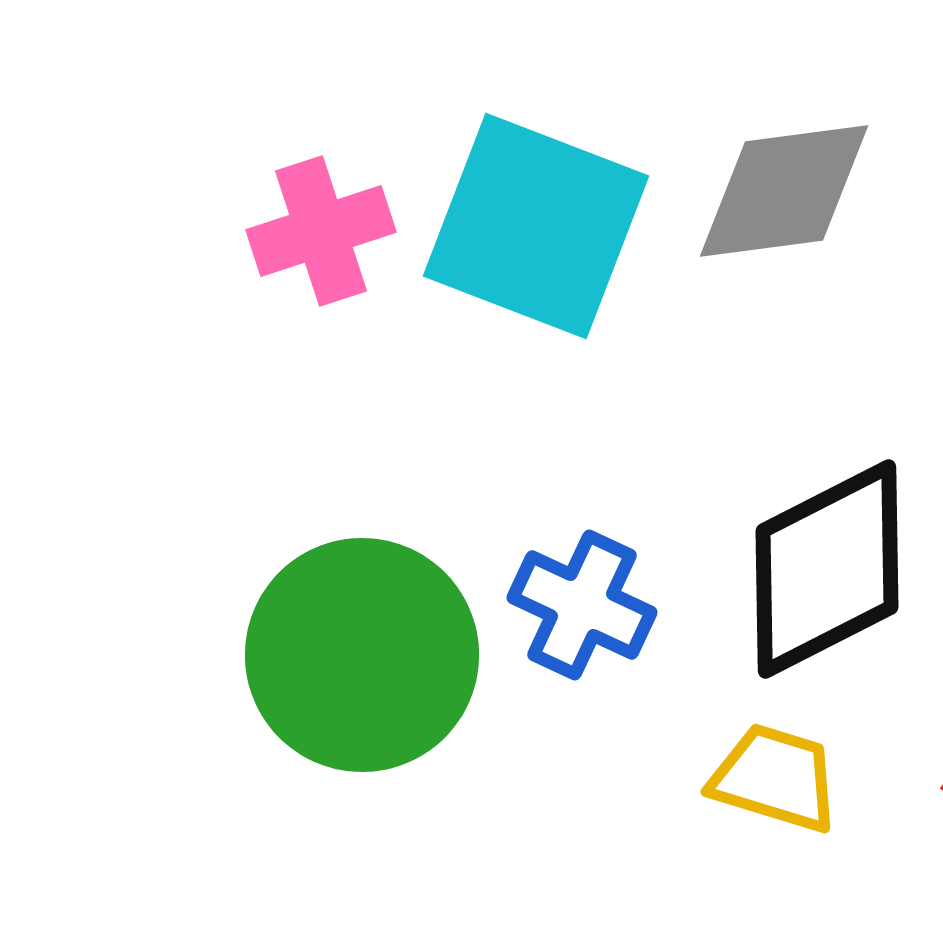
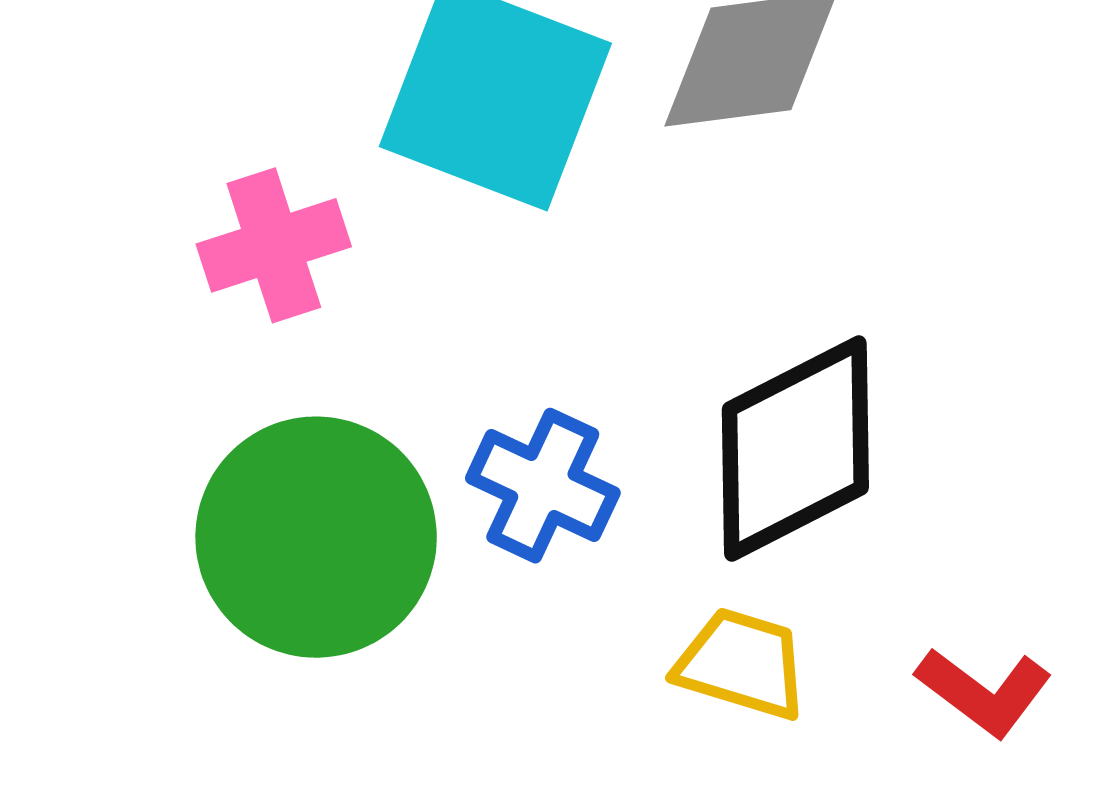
pink cross: (321, 231) -> (274, 245), moved

